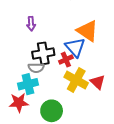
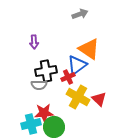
blue triangle: (75, 47) -> (77, 65), turned 35
cyan cross: (28, 84) -> (31, 124), moved
red star: (19, 103) -> (44, 113), moved

